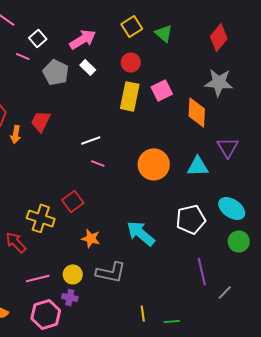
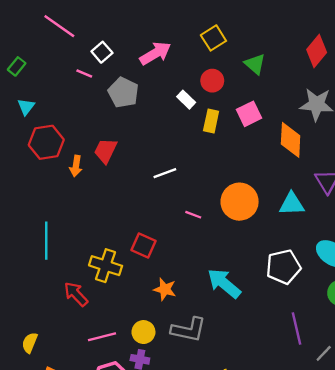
green triangle: (164, 33) -> (255, 64), moved
white rectangle: (88, 67) -> (186, 100), moved
yellow rectangle: (130, 96) -> (211, 121), size x0.7
pink line: (98, 163) -> (193, 215), moved
red square: (73, 201) -> (143, 245), turned -30

